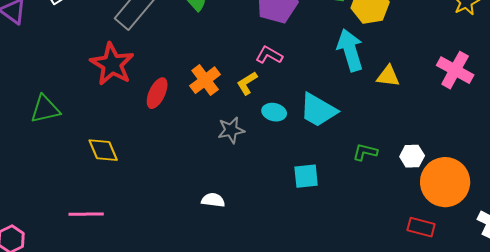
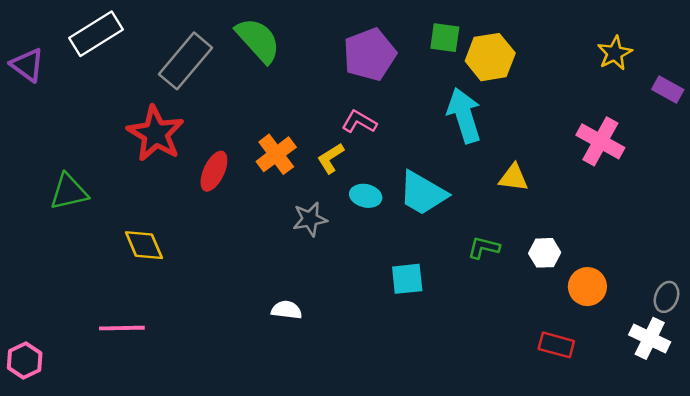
yellow triangle: (388, 76) -> (513, 178), moved
orange circle: (445, 182) -> (587, 287), size x0.6

